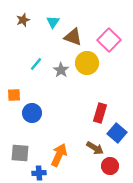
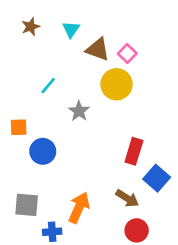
pink square: (109, 40) -> (127, 53), moved, size x0.6
gray star: (61, 70) -> (79, 111), moved
red circle: (110, 166) -> (137, 230), moved

